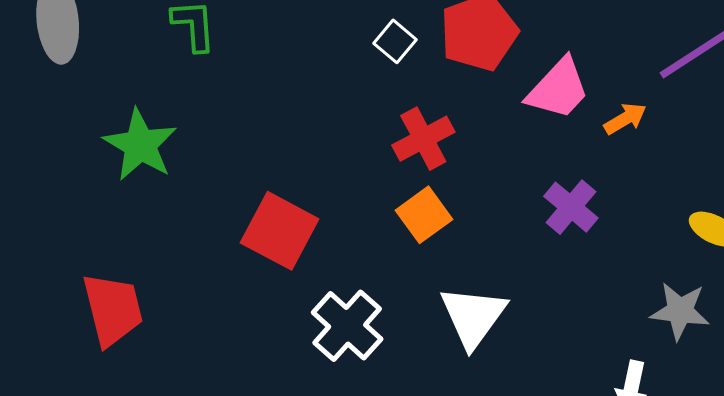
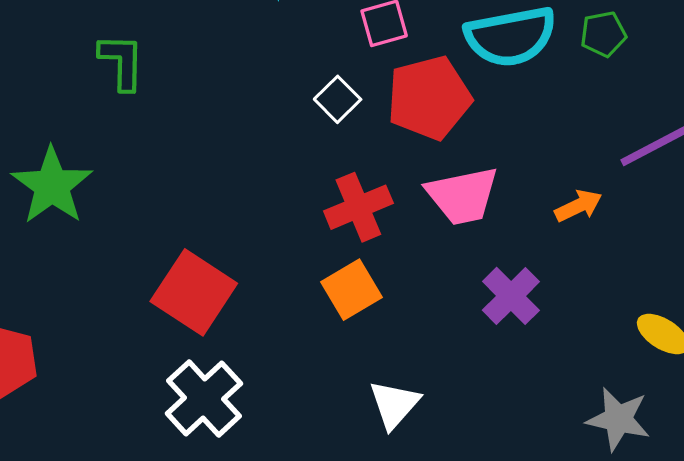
pink trapezoid: (558, 89) -> (462, 196), moved, turned 30
white triangle: (473, 317) -> (394, 404), size x0.7
white cross: (347, 326) -> (204, 398), moved

